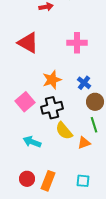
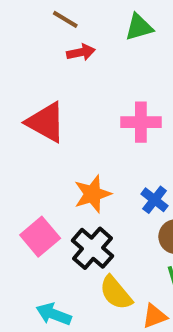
black cross: (52, 108) -> (92, 248), turned -35

